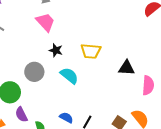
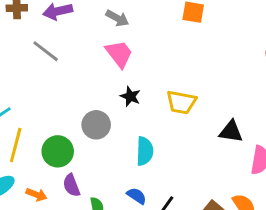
cyan semicircle: (69, 76) -> (145, 151), moved, turned 48

